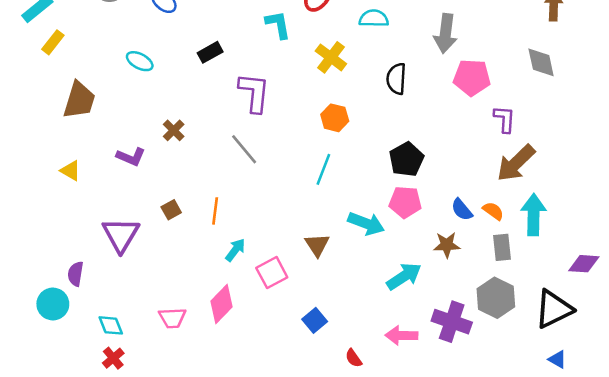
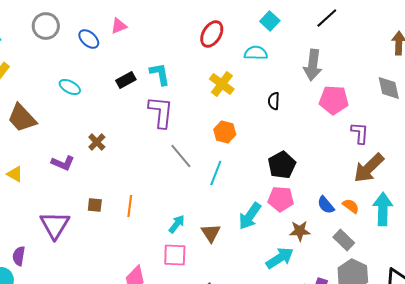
cyan L-shape: (278, 25) -> (160, 74), moved
black semicircle: (396, 79) -> (274, 101), size x0.7
brown trapezoid: (79, 100) -> (22, 118), turned 120
gray line: (244, 149) -> (181, 156), moved
brown square: (171, 210) -> (95, 205), turned 35
cyan arrow: (366, 223) -> (250, 216), turned 104
brown star: (447, 245) -> (300, 231), moved
gray rectangle: (502, 247) -> (344, 240), moved, turned -40
cyan arrow: (235, 250) -> (177, 224), moved
pink square: (272, 273) -> (175, 255), turned 30

